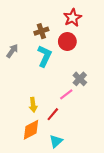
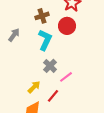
gray cross: (80, 79) -> (50, 66), moved
yellow arrow: (33, 105) -> (34, 87), turned -128

